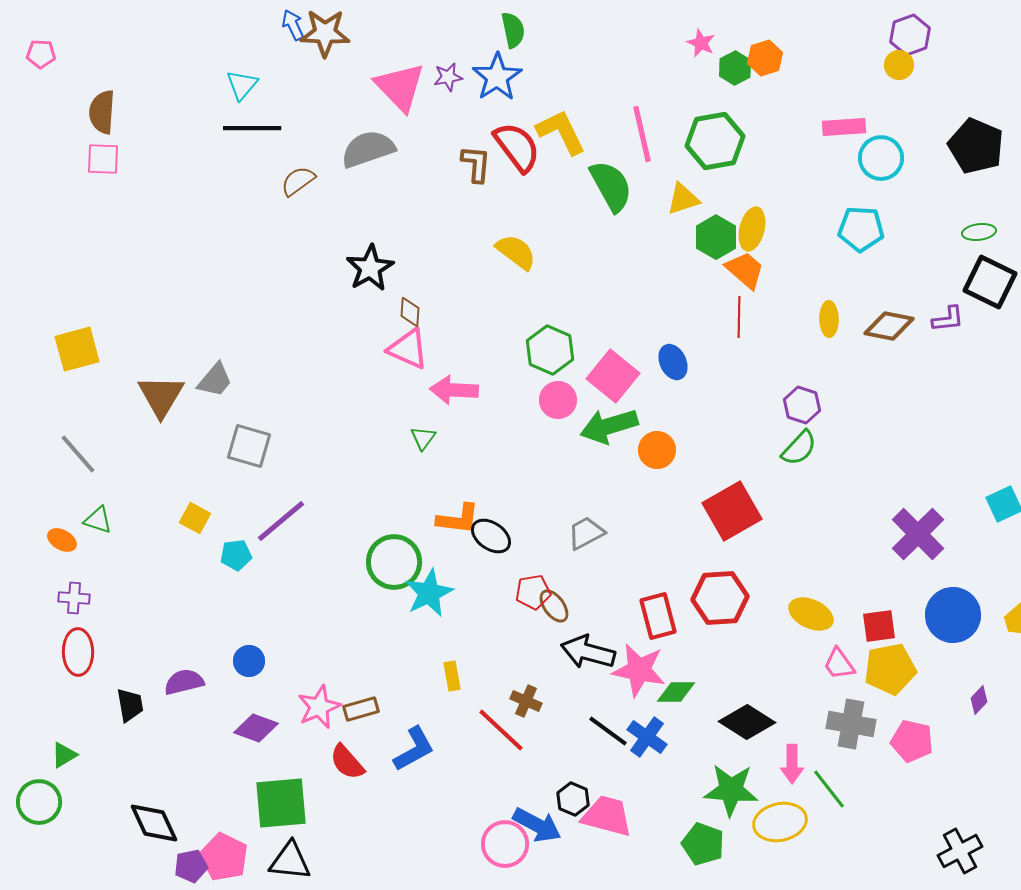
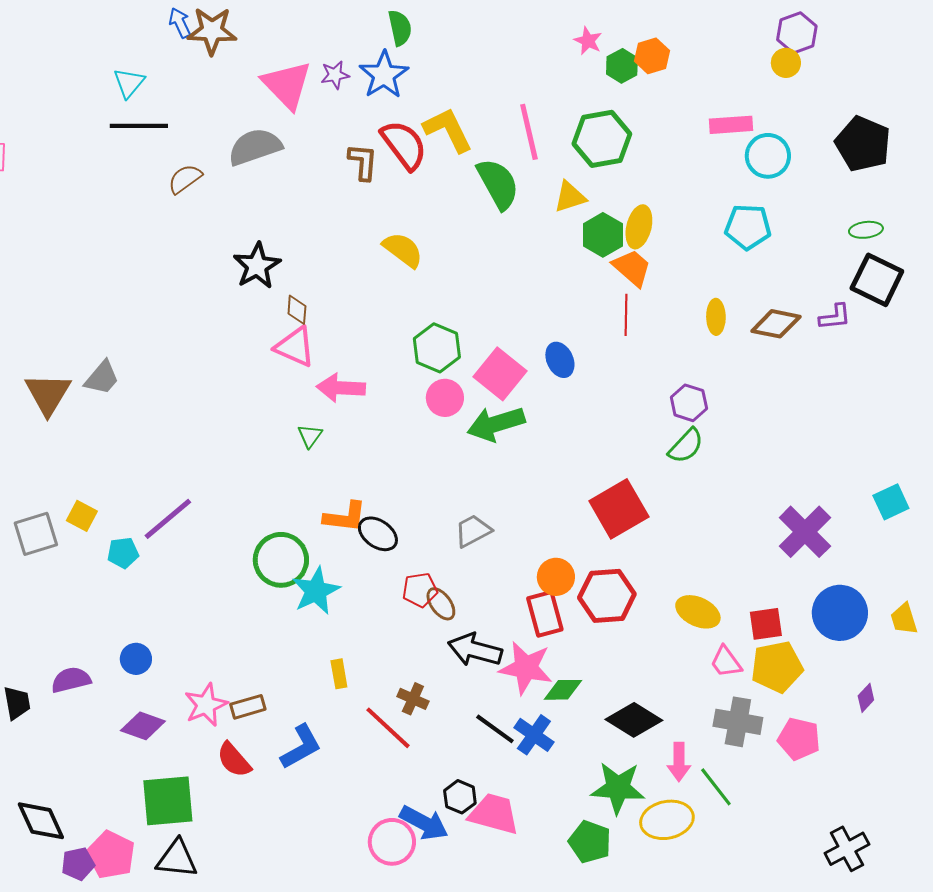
gray square: (249, 446) -> (36, 534), moved, turned -33
orange circle: (657, 450) -> (556, 577), moved

